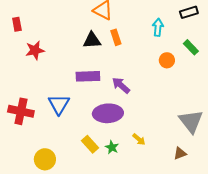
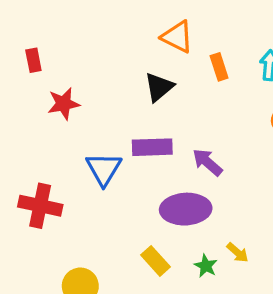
orange rectangle: (116, 37) -> (219, 67), moved
black triangle: (92, 40) -> (159, 87), turned -36
blue triangle: (59, 104) -> (104, 169), moved
green star: (112, 147) -> (206, 266), moved

